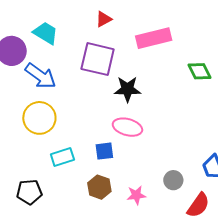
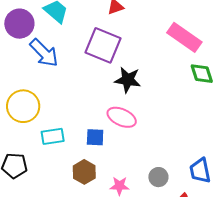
pink rectangle: (154, 38) -> (184, 37), moved, turned 40
yellow circle: (39, 118) -> (23, 106), moved

